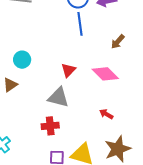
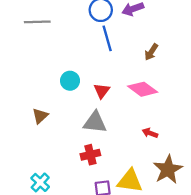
cyan circle: (22, 60) -> (70, 81), moved

